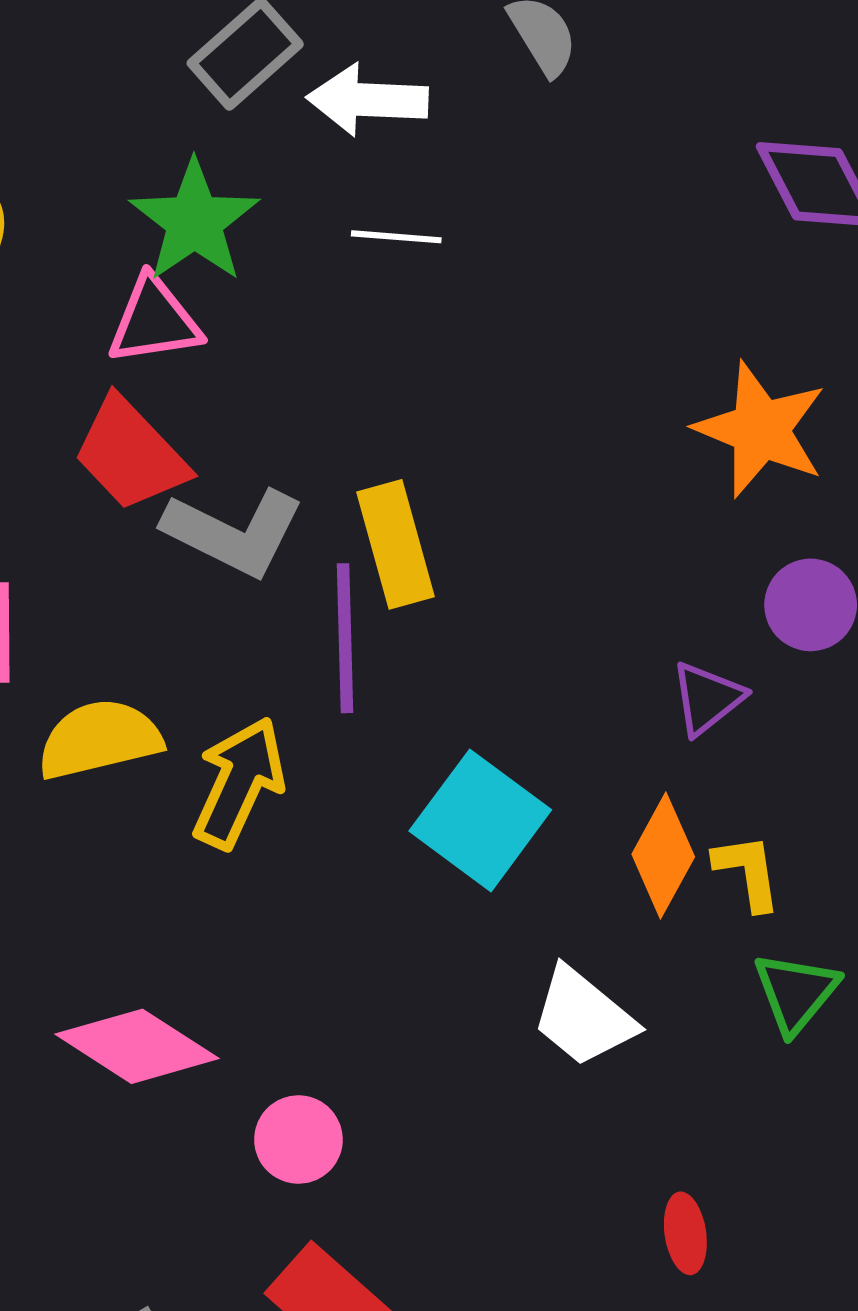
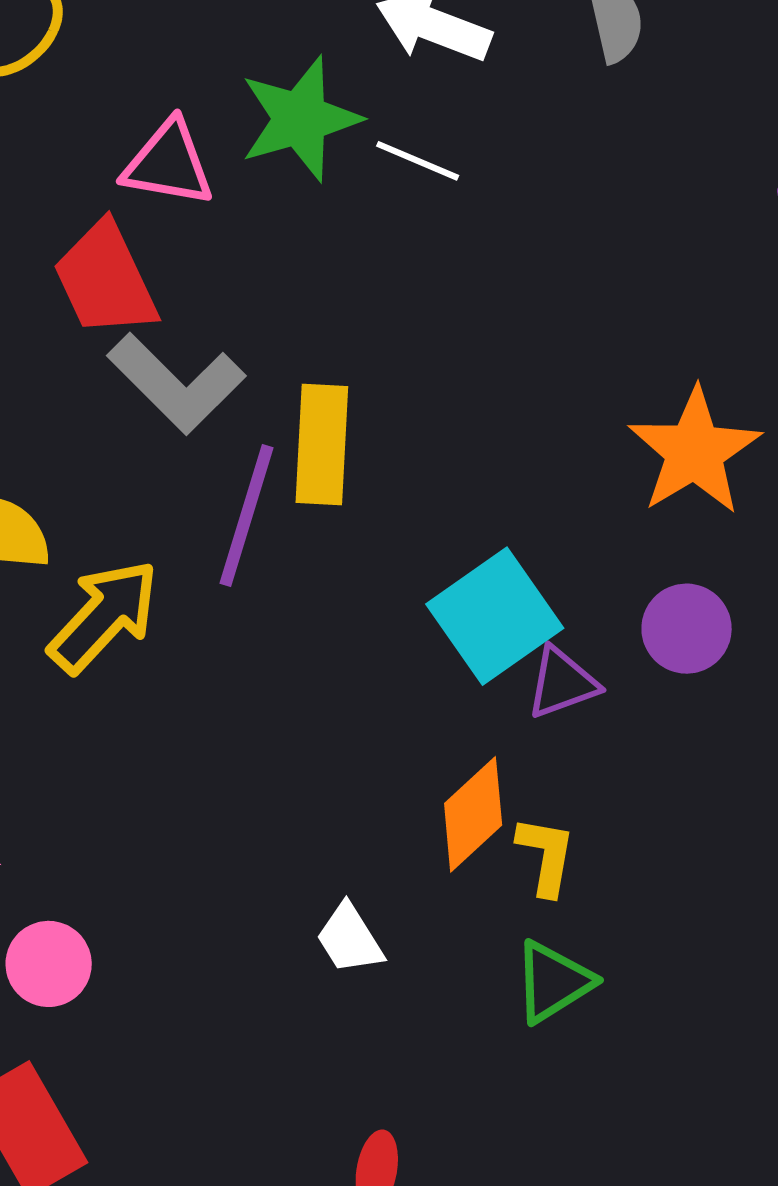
green star: (194, 221) -> (300, 119), moved
cyan square: (480, 820) -> (495, 616), moved
white trapezoid: (583, 1017) -> (350, 939), size x0.7

